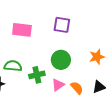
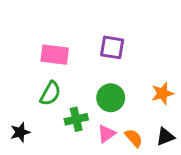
green semicircle: (13, 66) -> (50, 93), moved, turned 114

